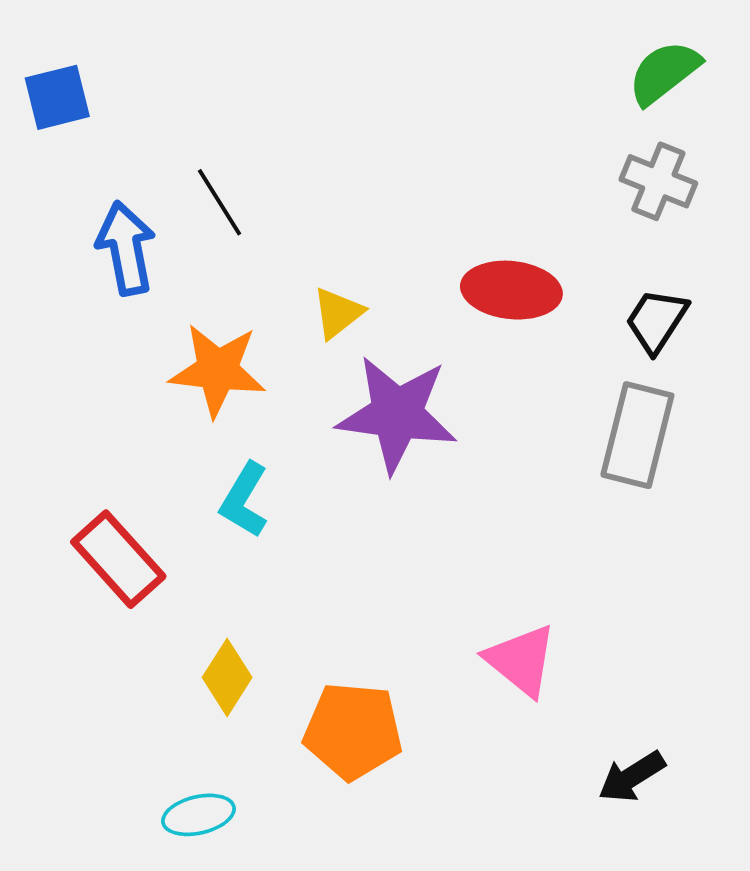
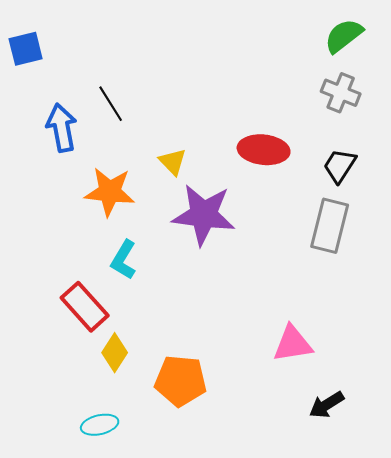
yellow triangle: (338, 313) -> (173, 162), turned -36
red rectangle: (118, 559) -> (85, 307), moved
pink triangle: (521, 660) -> (293, 344), moved, turned -48

